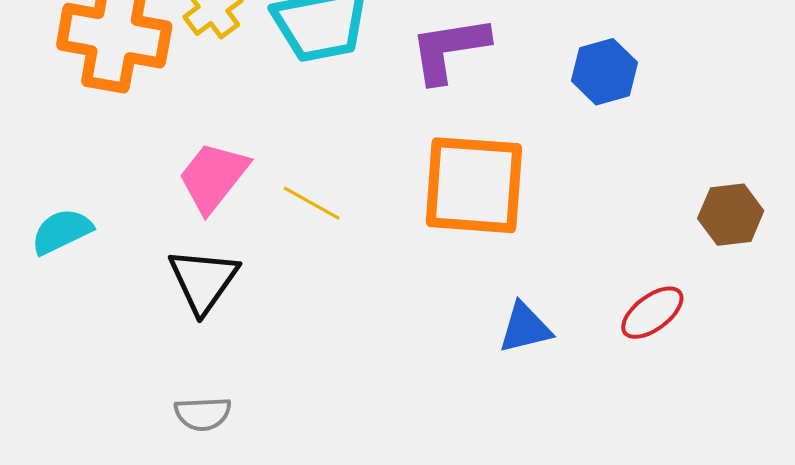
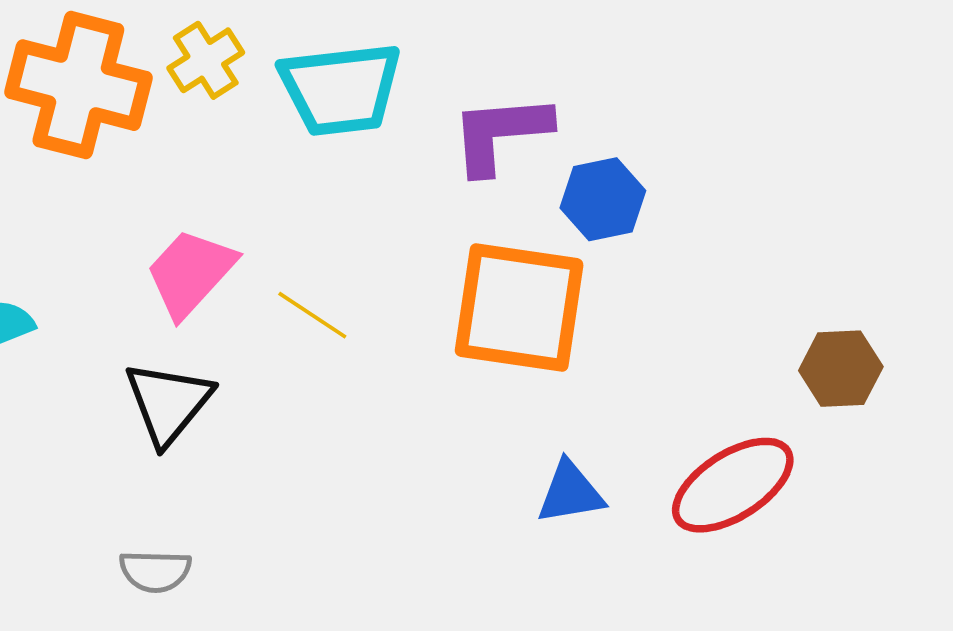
blue hexagon: (605, 72) -> (603, 199), moved
red ellipse: (652, 313) -> (733, 485), size x1.5

